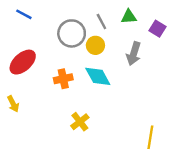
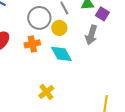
purple square: (158, 29) -> (102, 14), moved
orange cross: (63, 79) -> (32, 44), moved

